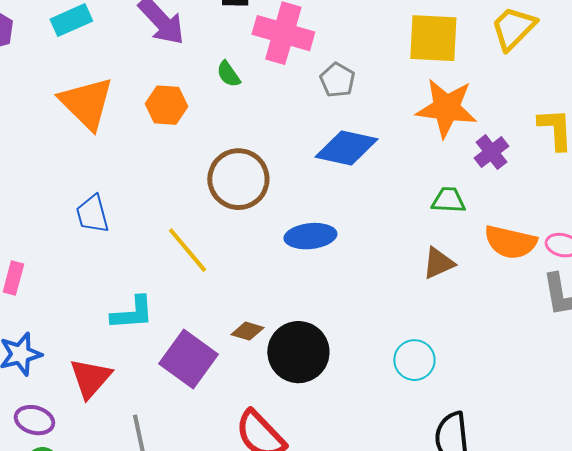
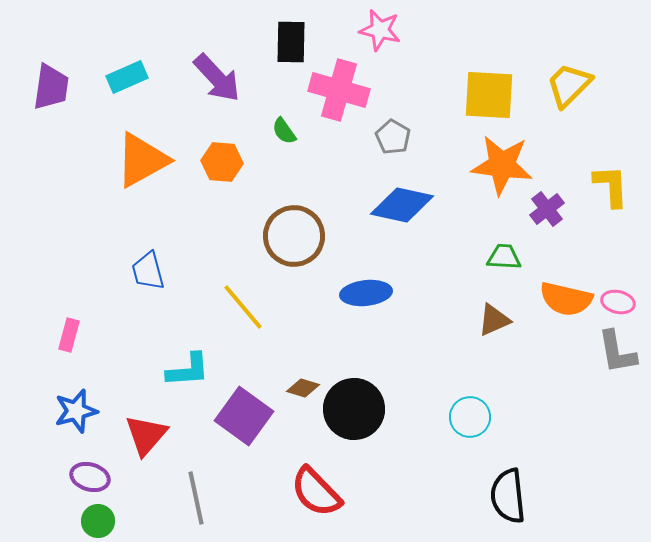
orange triangle: (86, 103) -> (142, 160), turned 46

